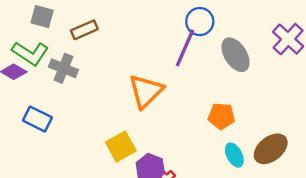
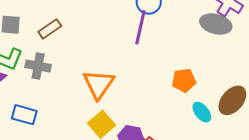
gray ellipse: (235, 55) -> (216, 24), moved, turned -32
orange triangle: (146, 91) -> (99, 84), moved

